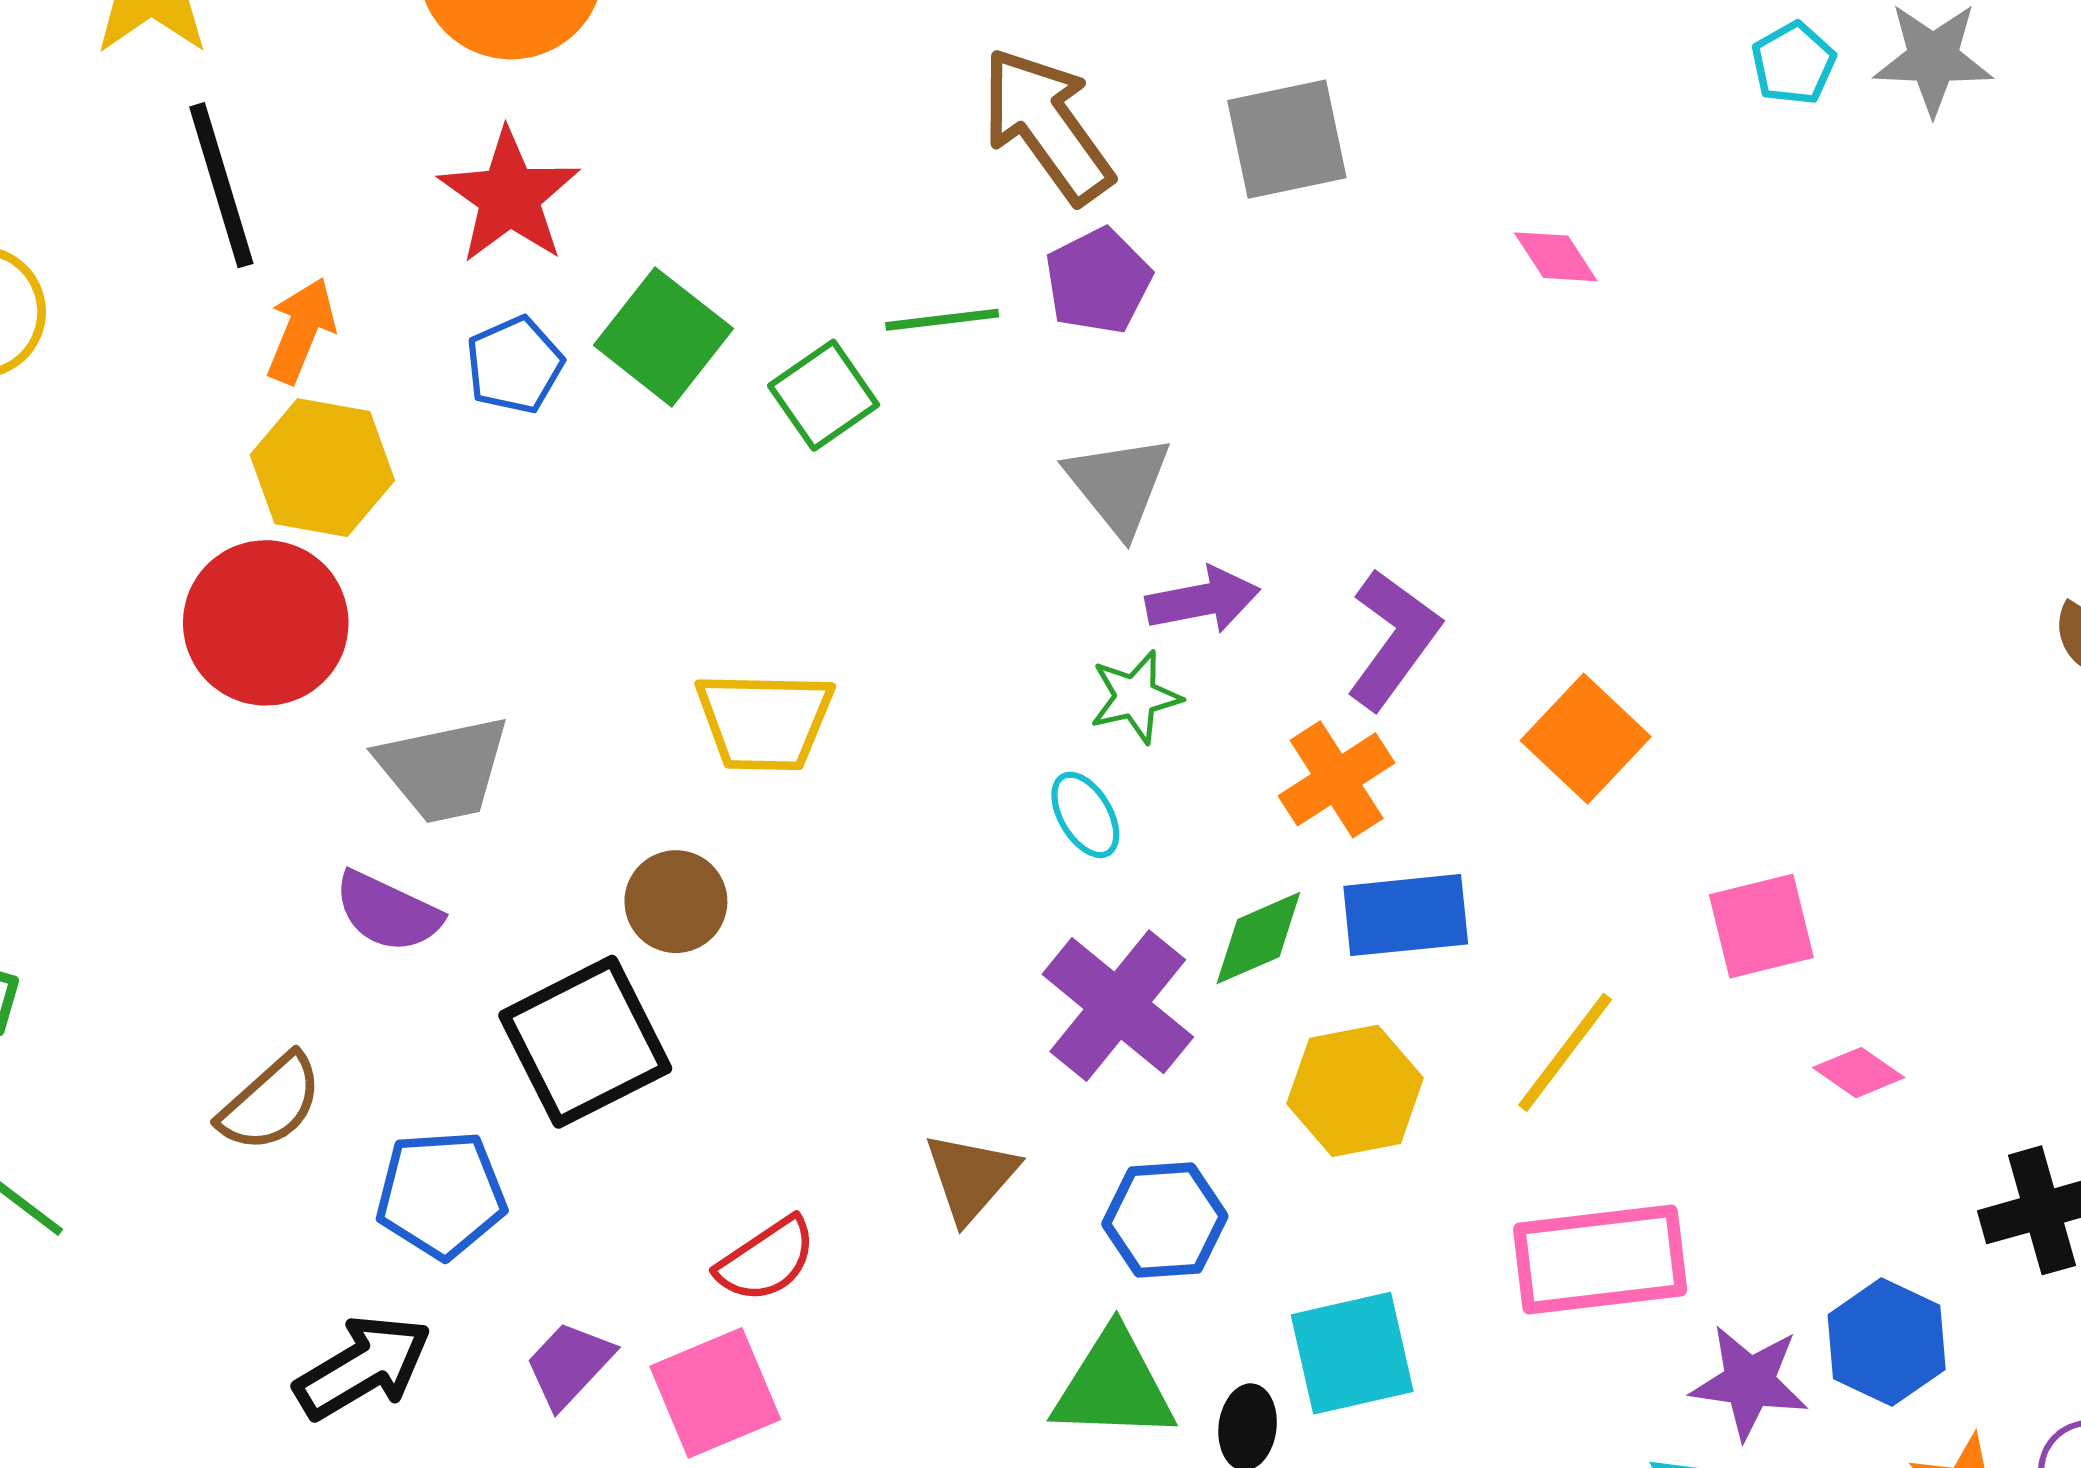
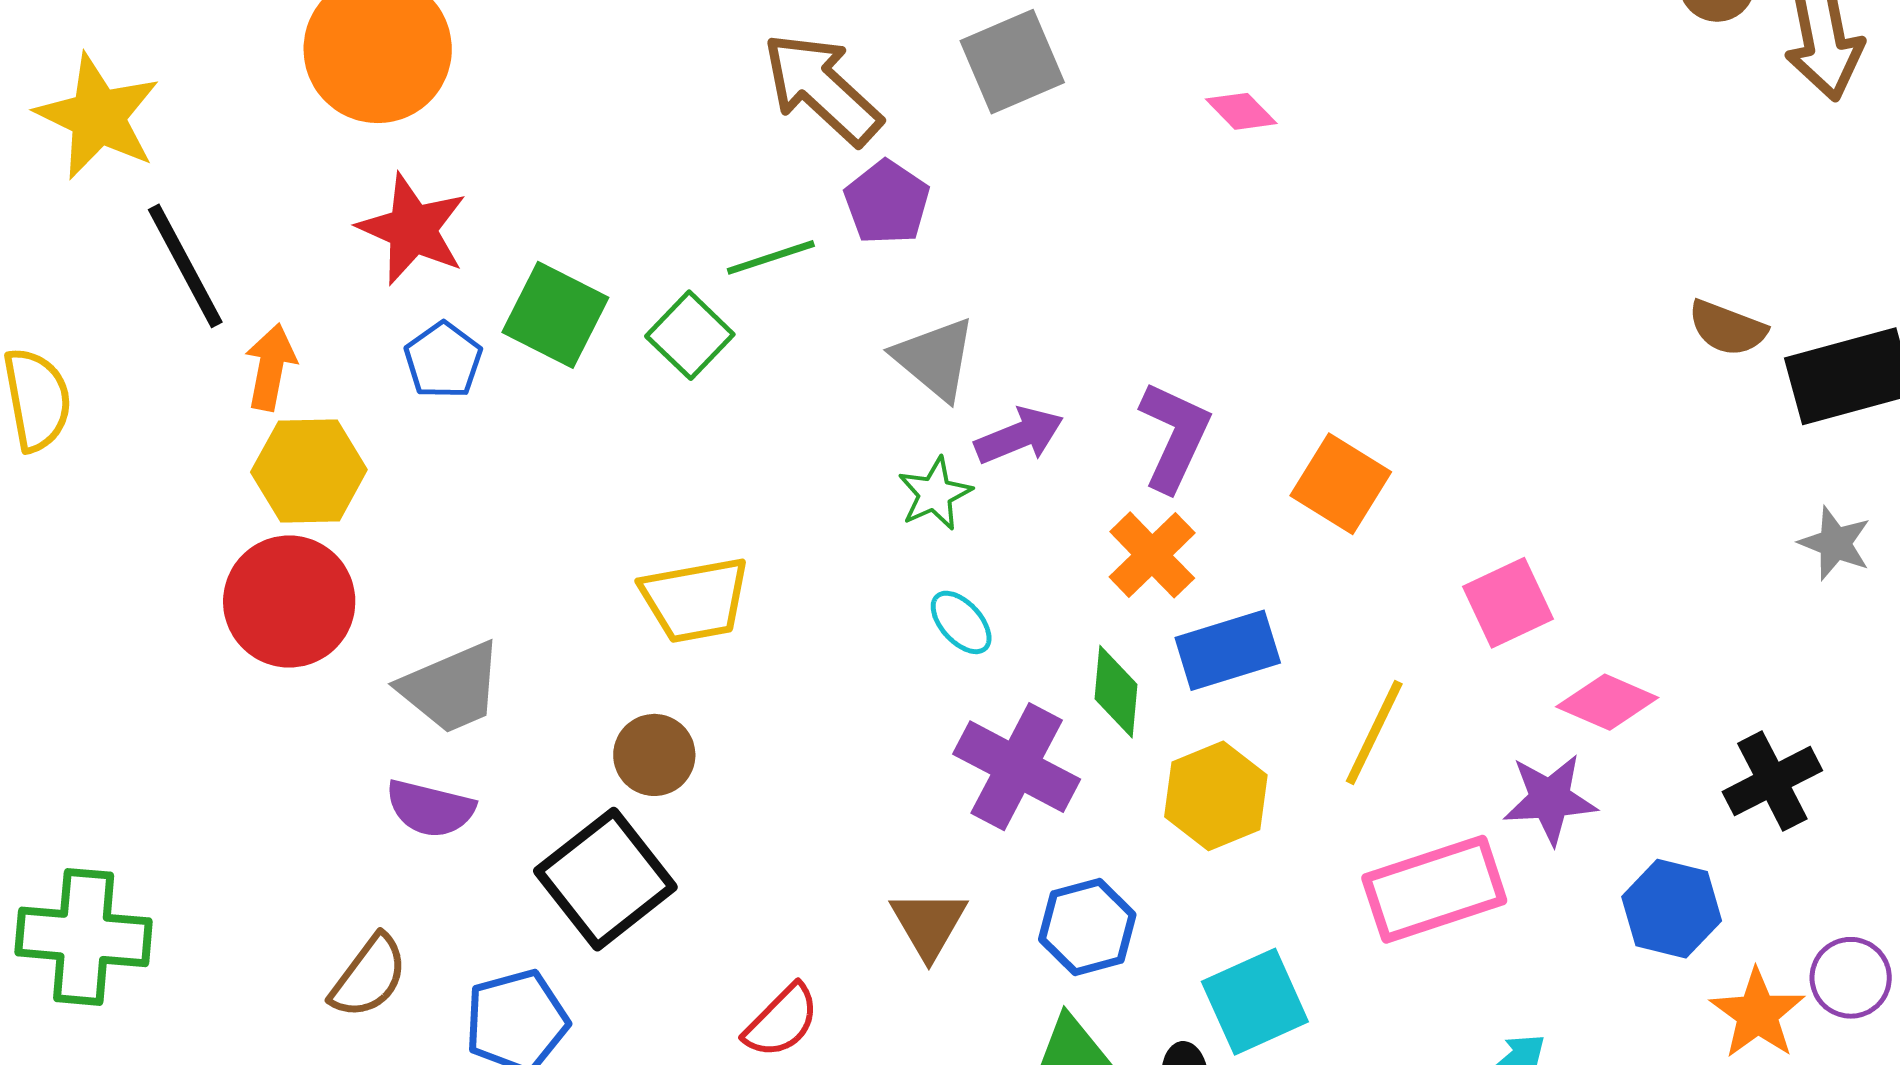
green star: (1135, 697) -> (935, 494), moved
green diamond: (1258, 938) -> (1116, 692), turned -50
pink diamond: (1859, 1073) -> (1607, 702), size x1.4
purple star: (1749, 1382) -> (1550, 799), moved

